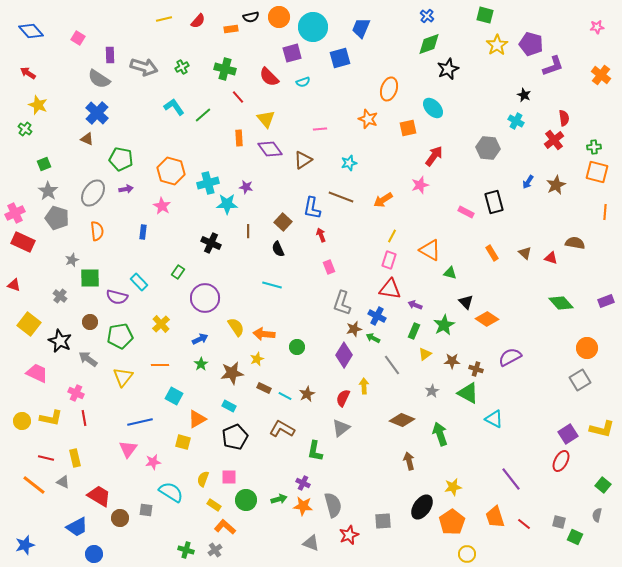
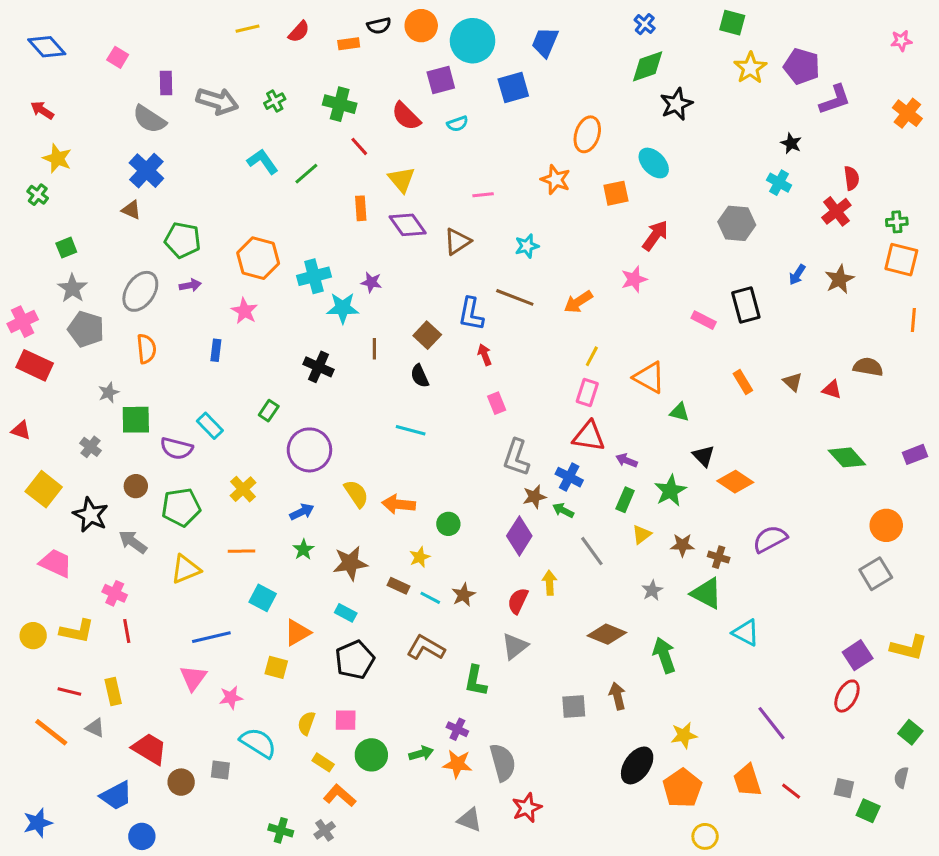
yellow star: (257, 359) -> (420, 557), moved
yellow triangle: (123, 377) -> (186, 569), turned 30
gray square: (383, 521) -> (574, 707), moved

